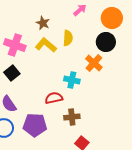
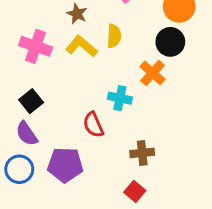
black square: (12, 73) -> (31, 101), moved
red semicircle: (54, 98) -> (93, 125), turned -102
brown cross: (72, 117) -> (142, 153), moved

